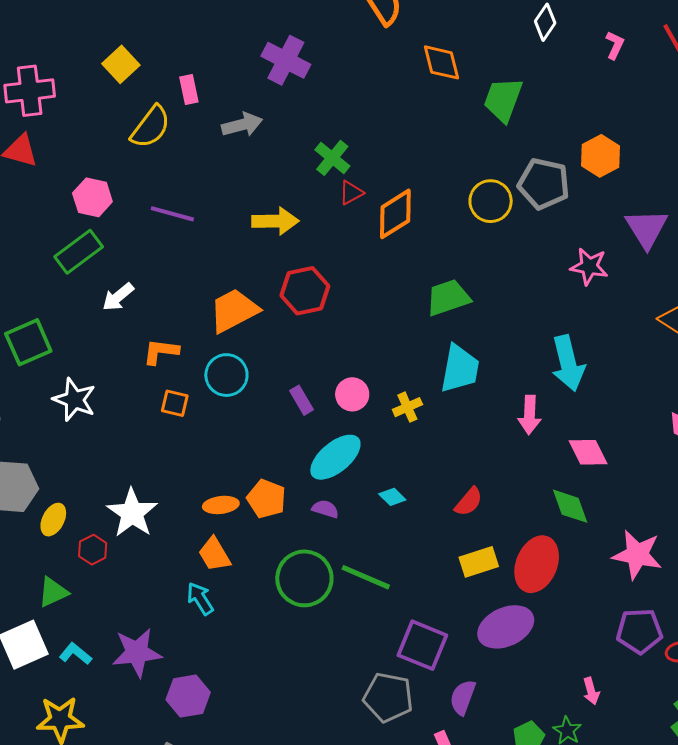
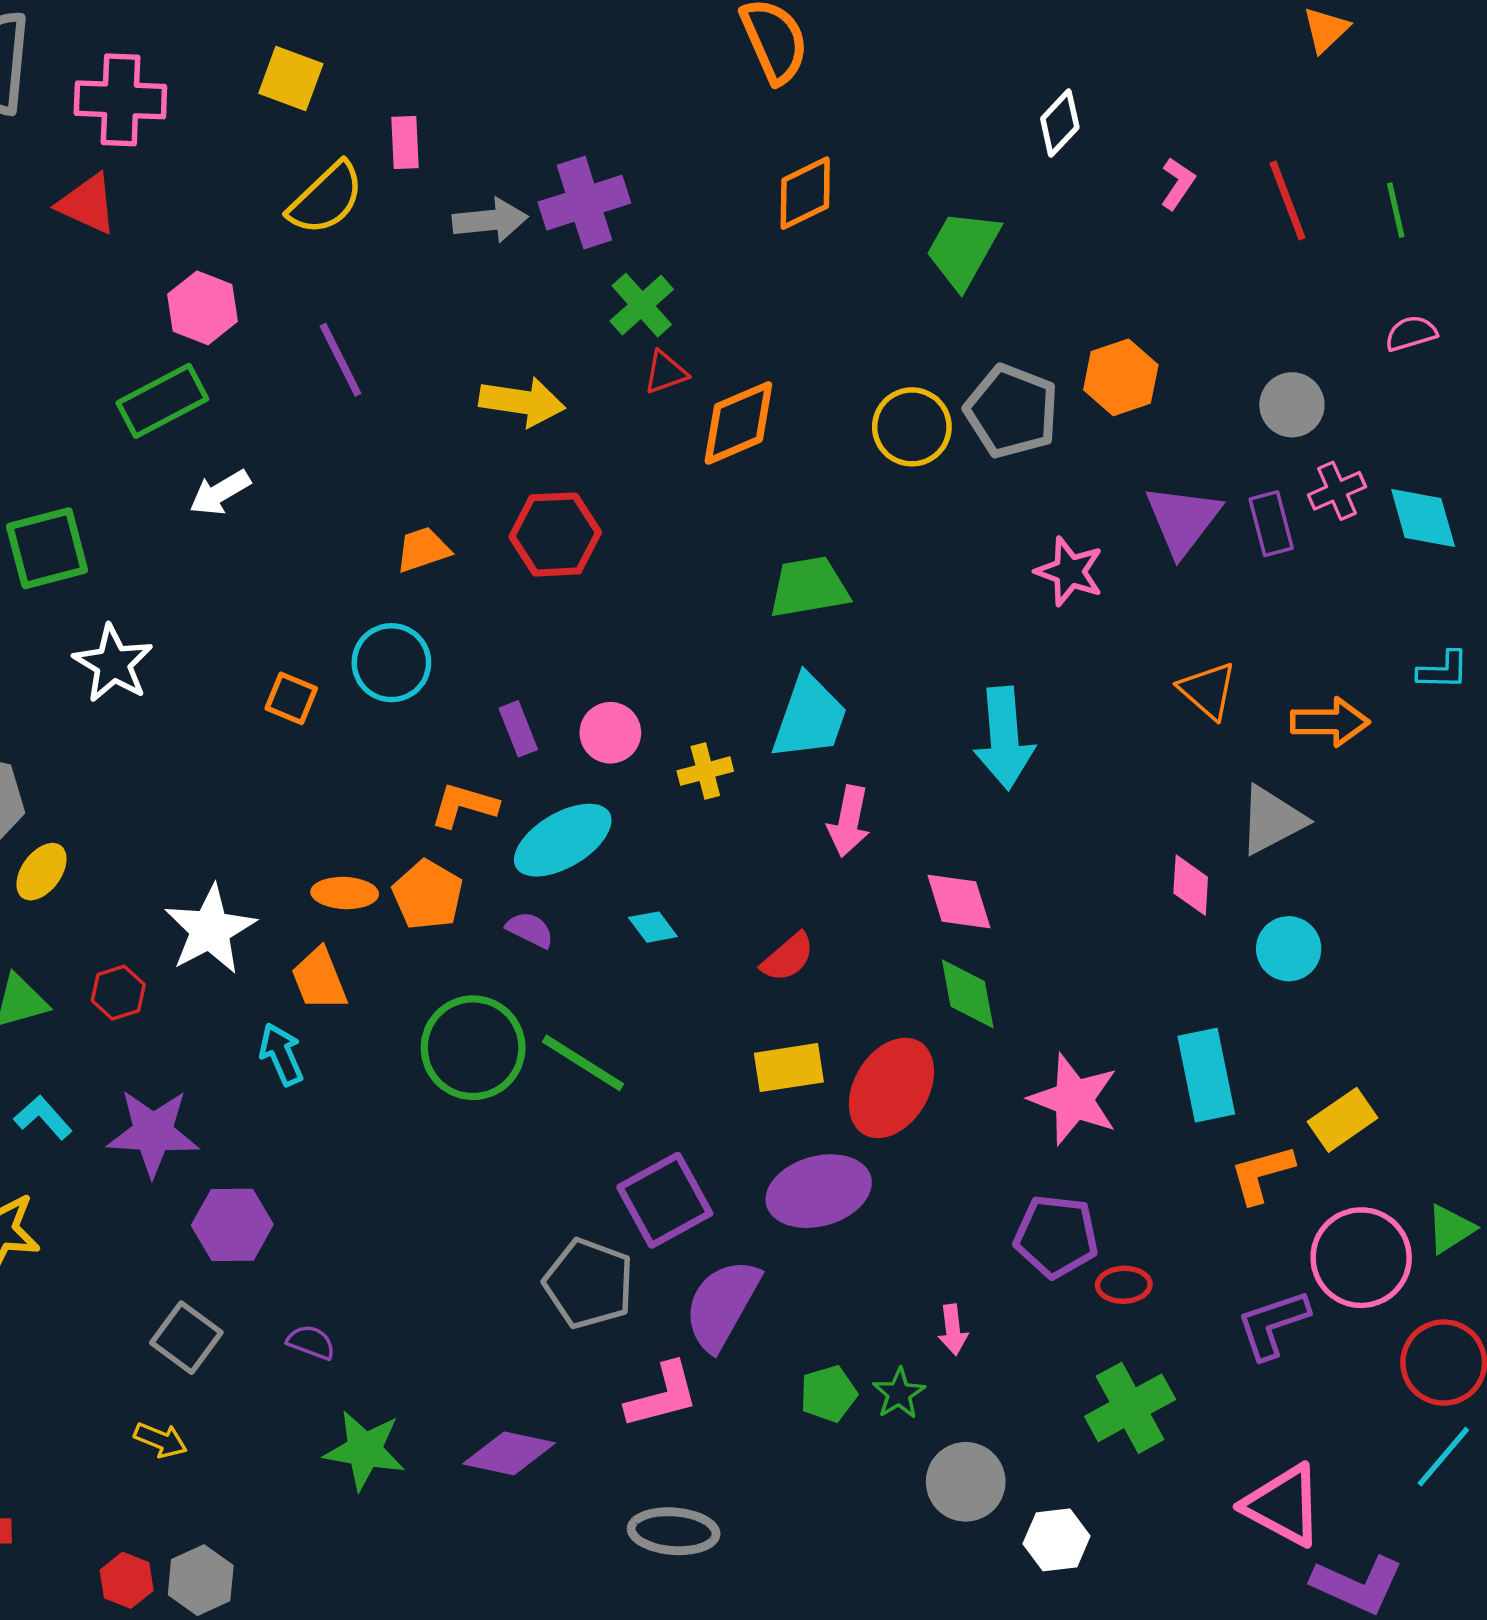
purple cross: (286, 60) -> (584, 203), moved, turned 36
orange diamond: (442, 62) -> (805, 193), moved, turned 69
yellow square: (121, 64) -> (291, 78), turned -36
purple line: (172, 214) -> (340, 360), turned 39
orange trapezoid: (234, 310) -> (423, 550), size x0.6
orange L-shape: (161, 352) -> (464, 805), moved
pink arrow: (530, 415) -> (849, 821), moved
pink diamond: (588, 452) -> (959, 901), moved
white star: (132, 513) -> (210, 930), moved
red hexagon: (93, 550) -> (118, 993), moved
purple square: (422, 645) -> (665, 1200), turned 30
purple semicircle: (463, 697) -> (722, 1305), size x1.5

